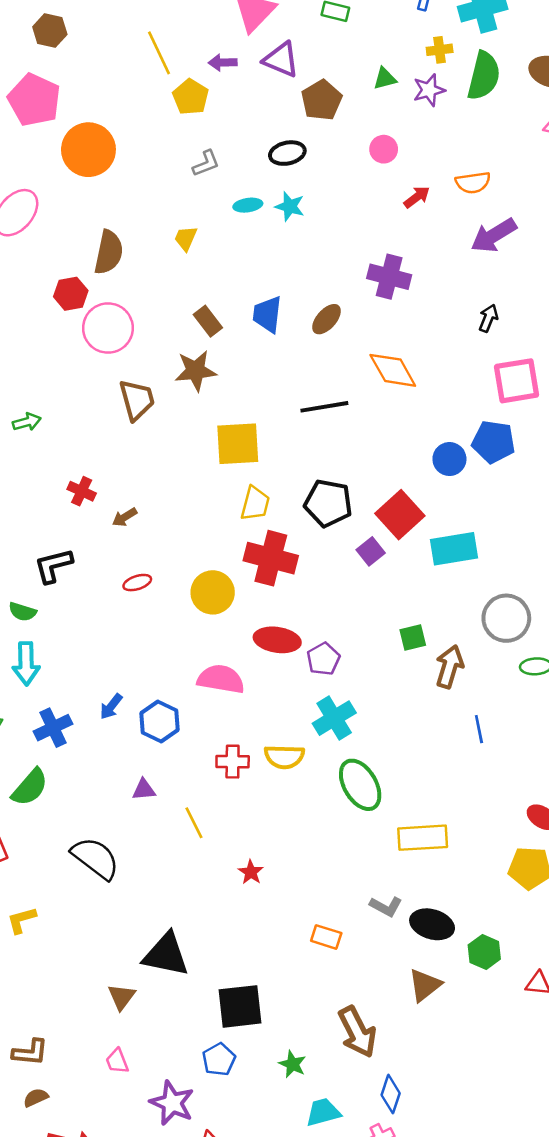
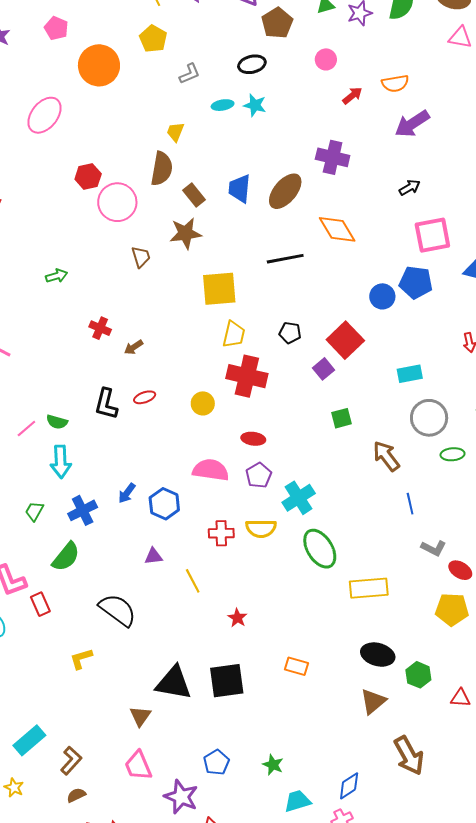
yellow pentagon: (191, 97) -> (153, 39), moved
pink pentagon: (34, 100) -> (56, 28), size x0.6
brown semicircle: (109, 252) -> (162, 169), moved
black arrow: (488, 318) -> (410, 187), turned 40
brown ellipse: (327, 319) -> (285, 191), size x1.5
brown trapezoid: (137, 400) -> (141, 257), size x0.7
black pentagon: (328, 503) -> (290, 333), size x0.6
cyan rectangle: (454, 549) -> (410, 374), moved, size x0.7
black L-shape: (53, 566) -> (106, 404), moved, turned -60
yellow circle: (213, 592) -> (203, 403), size x0.7
green square: (413, 637) -> (341, 418), moved
red ellipse: (277, 640) -> (253, 439), size x0.7
purple pentagon: (323, 659) -> (259, 475), moved
brown arrow: (449, 667) -> (386, 456), turned -52
gray L-shape: (386, 906) -> (434, 548), moved
yellow L-shape: (22, 920) -> (81, 659), moved
black square: (240, 1006) -> (227, 681), moved
brown arrow: (357, 1032) -> (409, 756), moved
brown L-shape: (30, 1052) -> (71, 761), turned -52
pink trapezoid: (117, 1061) -> (138, 766), size x1.5
blue diamond: (391, 1094) -> (349, 786), turned 40

